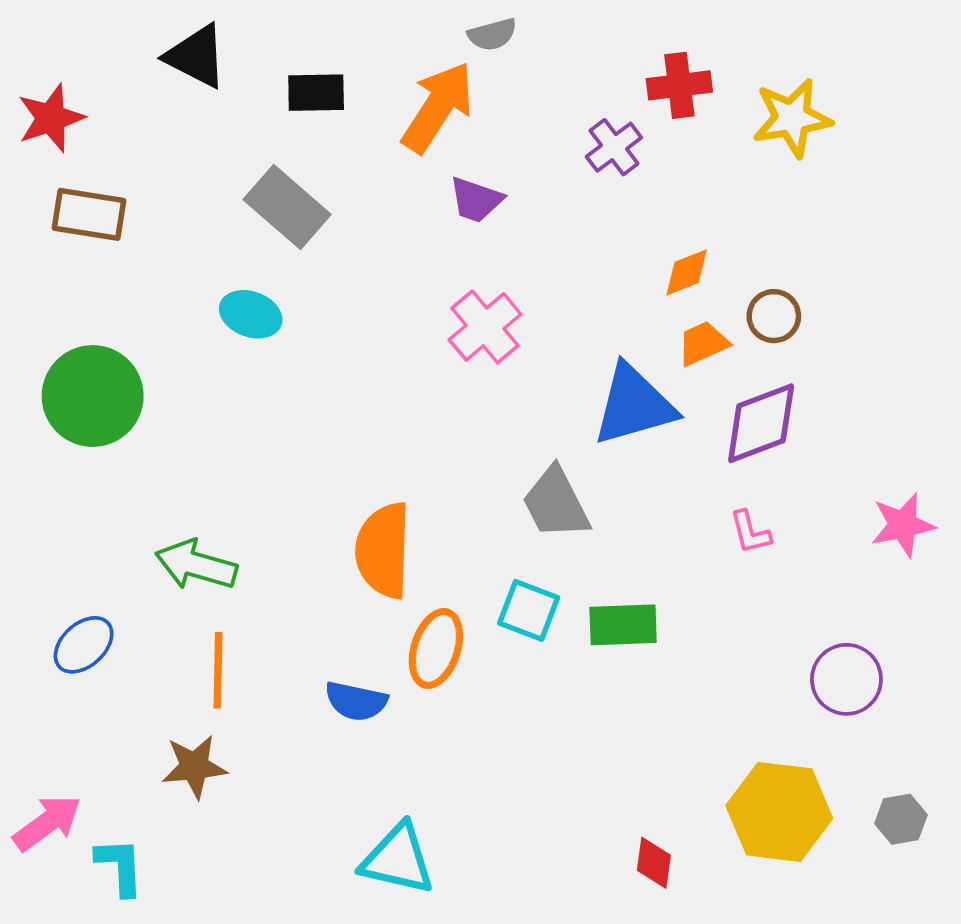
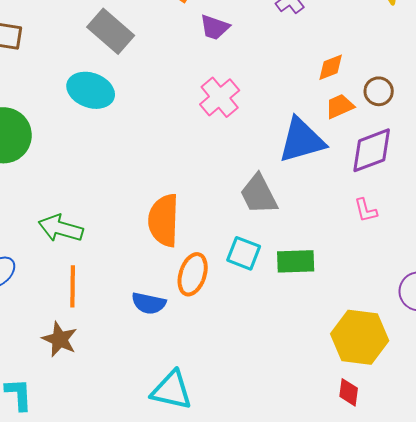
cyan ellipse: (251, 314) -> (91, 90), size x1.4
brown star: (194, 767) -> (60, 339), turned 30
yellow hexagon: (779, 812) -> (360, 337), moved
red diamond: (654, 863) -> (349, 392), moved

